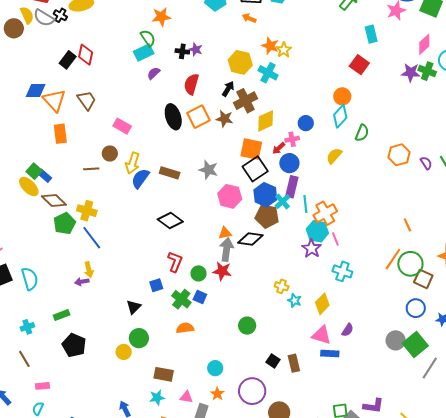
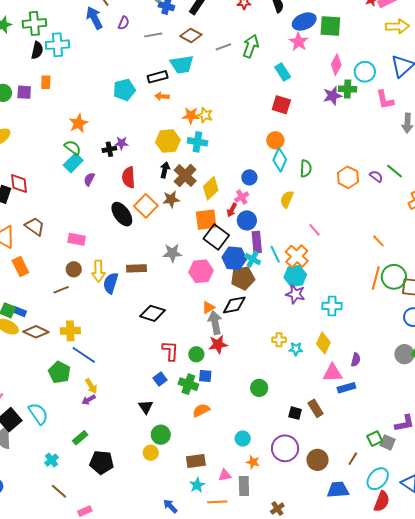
green pentagon: (65, 223) -> (59, 372), moved
pink line: (335, 239) -> (315, 230), moved

